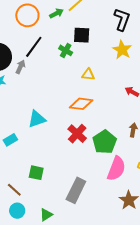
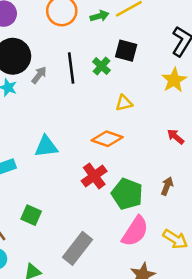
black line: (34, 47) -> (71, 68), moved, turned -55
yellow triangle: (88, 75) -> (124, 103), turned -32
green pentagon: (105, 142) -> (127, 194), turned -30

